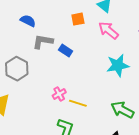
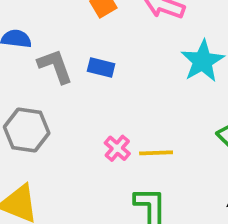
gray L-shape: (43, 42) -> (55, 66), turned 80

